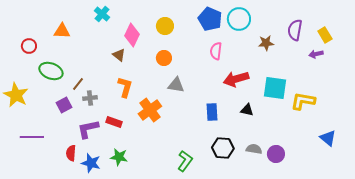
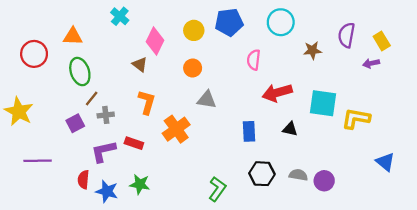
blue pentagon: (210, 19) -> (229, 22), moved, turned -30
red circle: (29, 46) -> (34, 54), size x1.5
green ellipse: (51, 71) -> (80, 72), moved, turned 50

